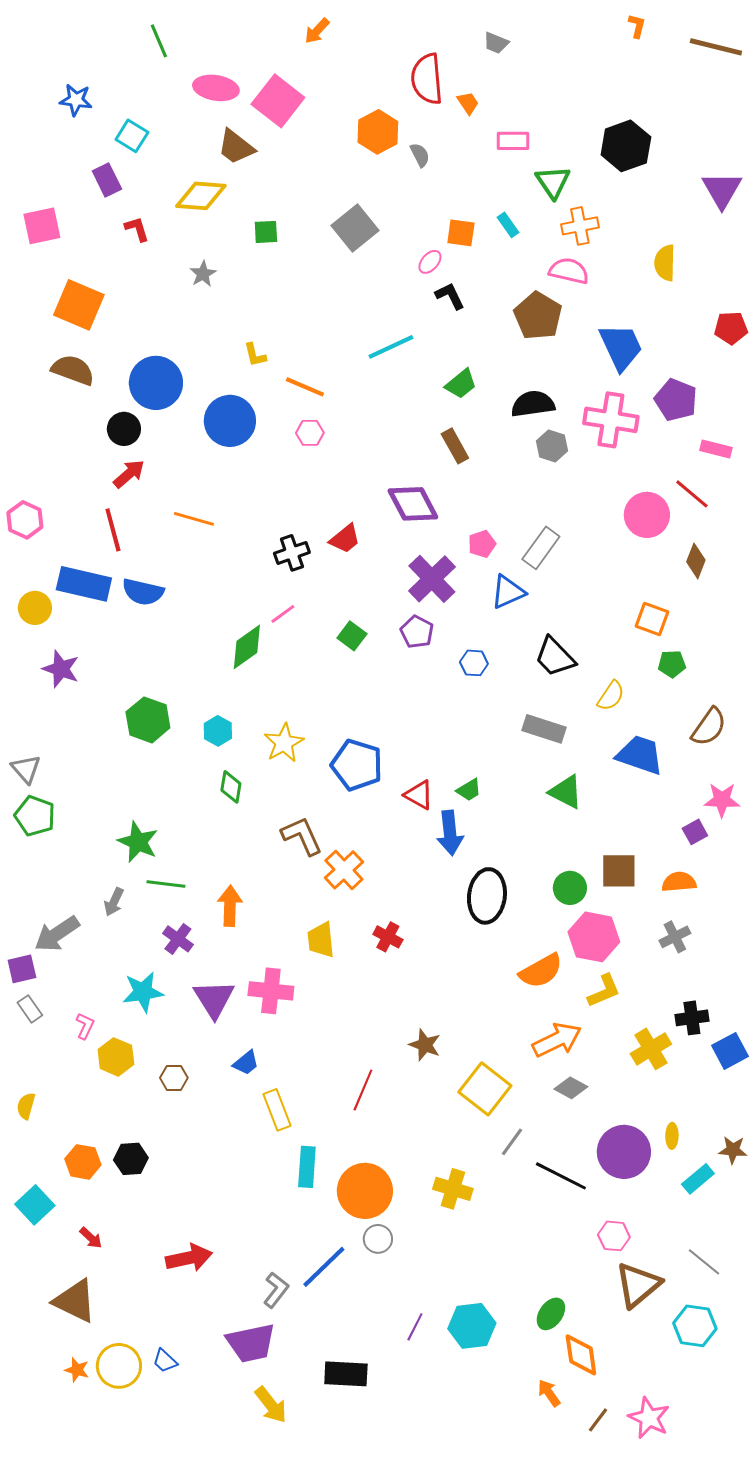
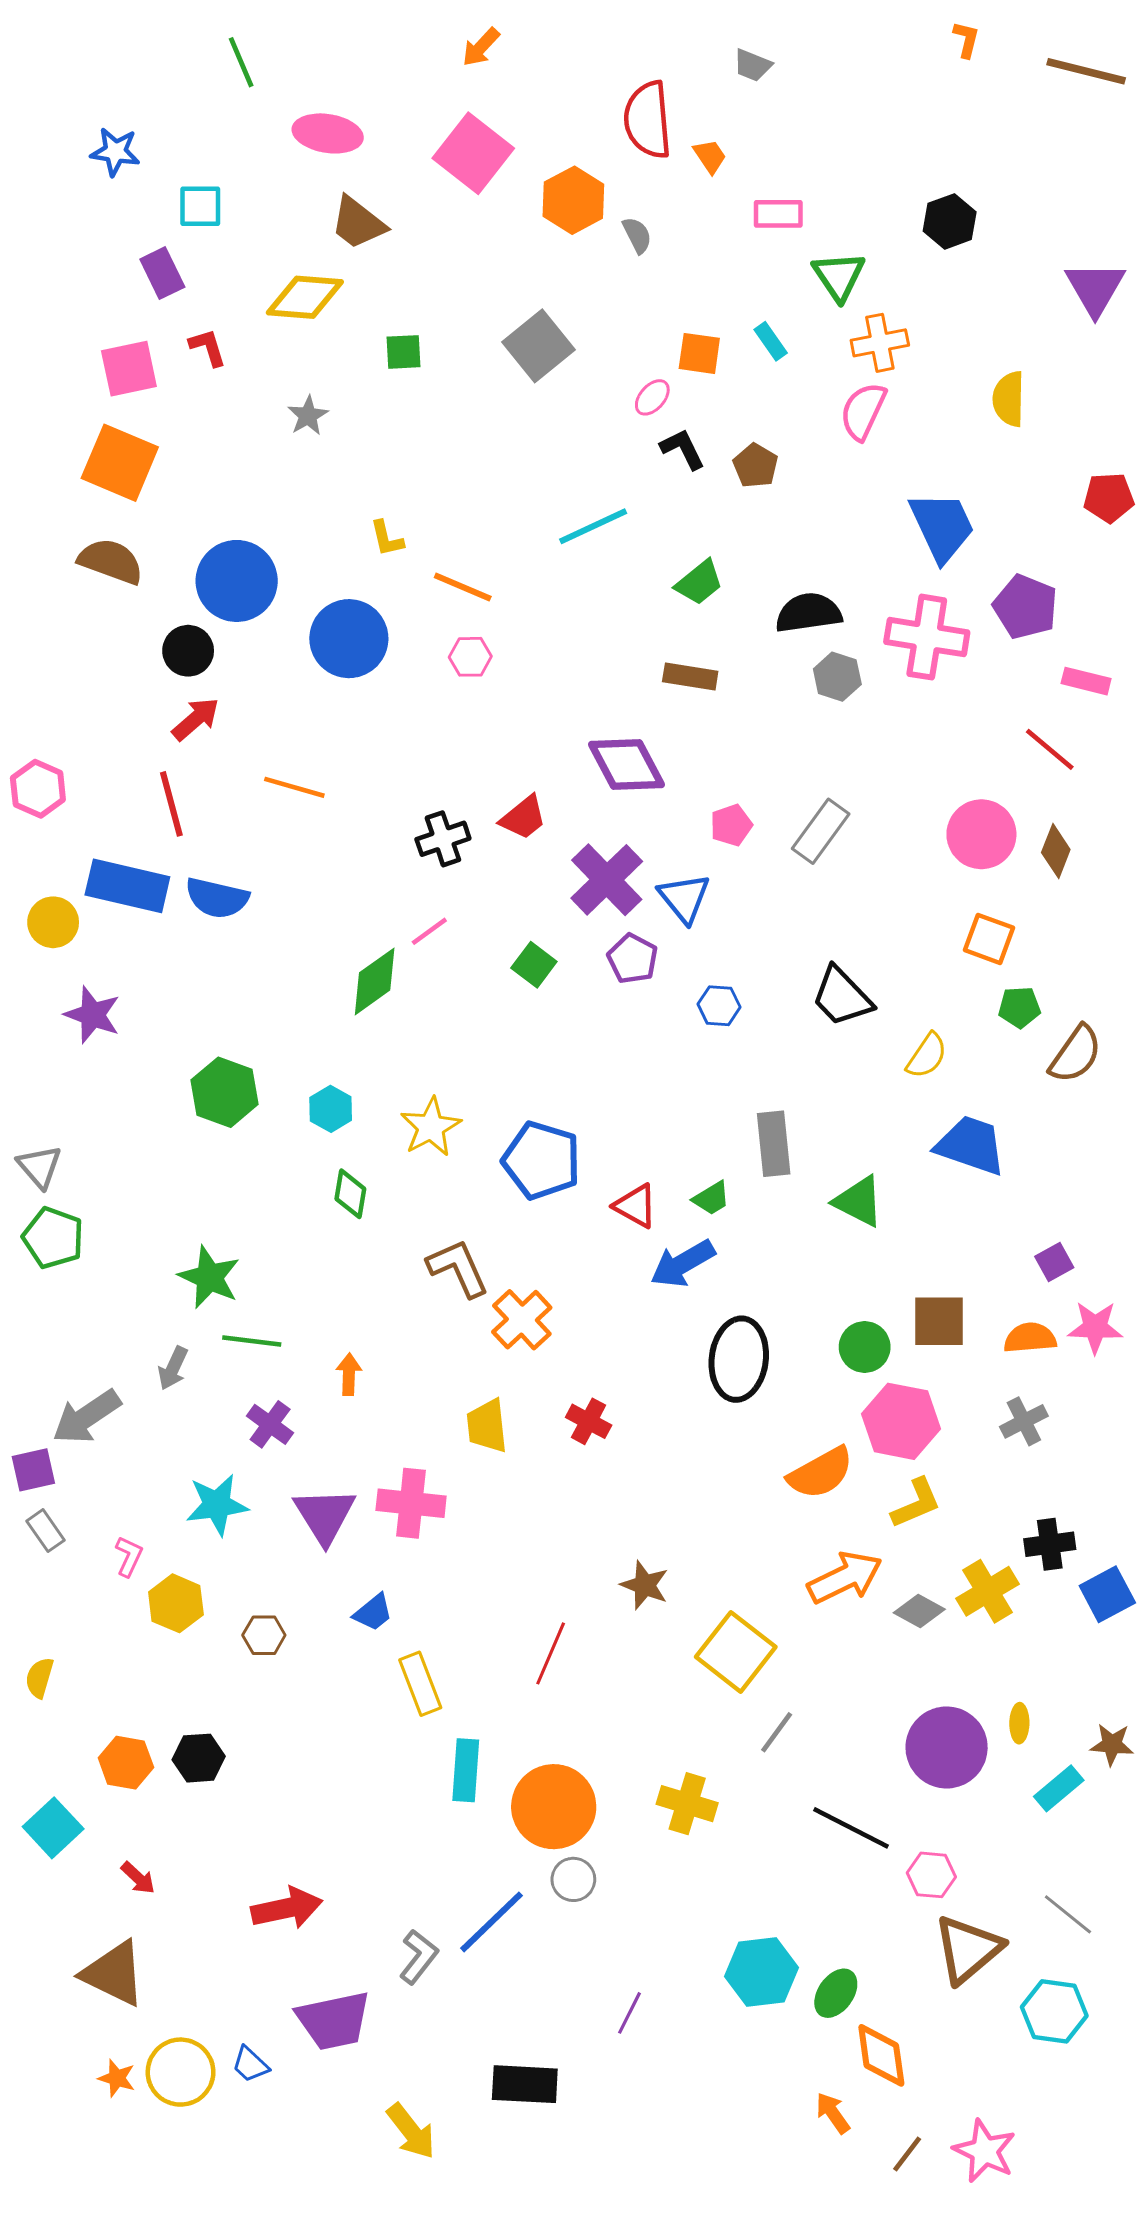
pink square: (278, 101) -> (473, 153), moved
cyan square: (132, 136) -> (200, 206), turned -32
black hexagon: (626, 146) -> (950, 221), size x0.7
pink square: (42, 226) -> (129, 369), moved
pink semicircle: (569, 271) -> (863, 411), turned -78
brown pentagon: (538, 316) -> (755, 466), moved, size x0.6
brown rectangle: (455, 446) -> (690, 677), turned -52
pink circle: (647, 515) -> (981, 834), moved
purple cross: (432, 579) -> (607, 880), moved
blue triangle: (508, 592) -> (684, 898), moved, turned -45
brown semicircle: (709, 727) -> (1075, 1054), moved
gray rectangle: (544, 729) -> (774, 1144), moved, turned 66
pink star: (722, 800) -> (1095, 1327), moved
blue arrow: (450, 833) -> (683, 1264), turned 66
orange arrow: (230, 906) -> (349, 1374), size x0.7
gray diamond: (571, 1088) -> (919, 1611), moved
black line: (561, 1176) -> (851, 1828), moved
cyan hexagon: (472, 1326) -> (761, 1972), moved
purple trapezoid: (251, 1343) -> (334, 2021), moved

